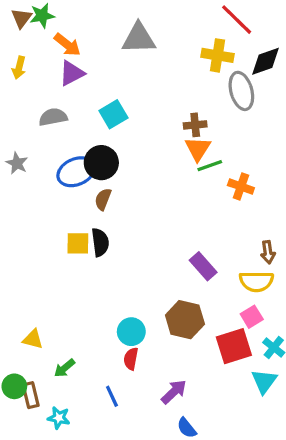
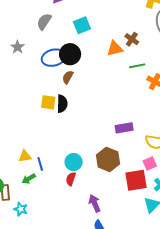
gray semicircle: (53, 117) -> (44, 22), turned -54
brown cross: (195, 125) -> (132, 39), turned 32
orange triangle: (198, 149) -> (115, 49), moved, turned 36
purple rectangle: (203, 266) -> (124, 128), turned -66
yellow triangle: (33, 339) -> (25, 156), moved, turned -32
purple arrow: (174, 392) -> (95, 203), turned -78
blue line: (112, 396) -> (40, 164), moved

